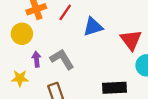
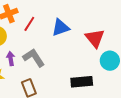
red line: (65, 12) -> (29, 24), moved

